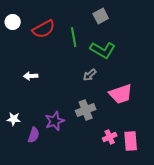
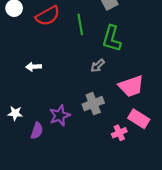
green L-shape: (103, 50) -> (112, 39), turned 75
pink rectangle: (131, 141) -> (139, 119), moved, turned -54

